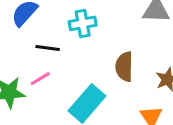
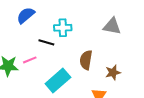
black line: (48, 48) -> (46, 42), moved

